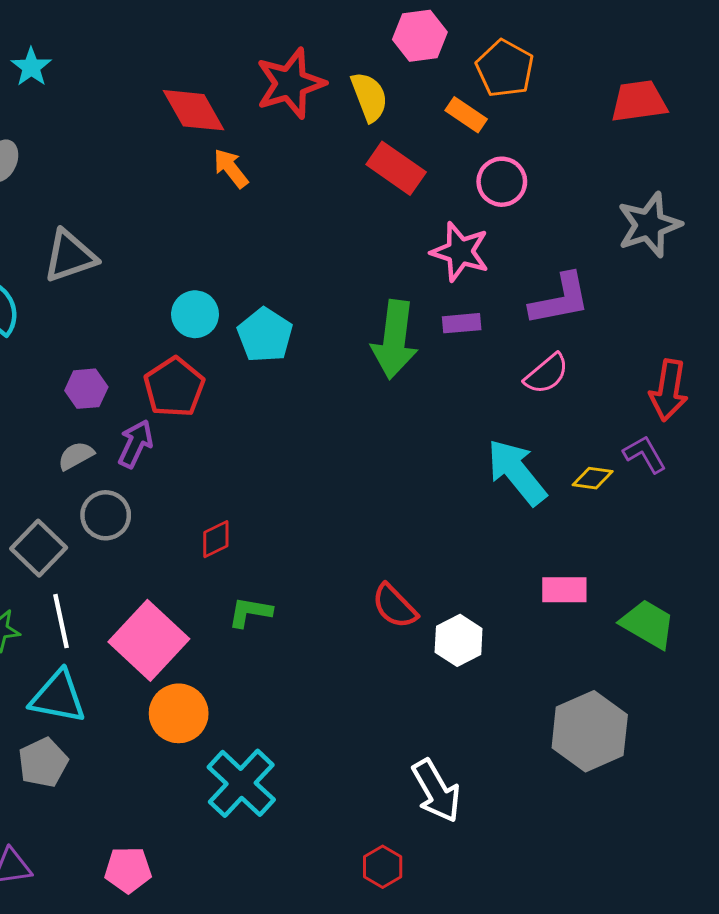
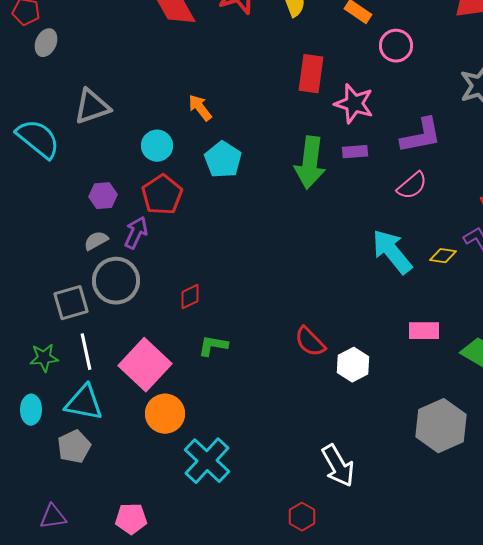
orange arrow: (231, 168) -> (200, 108), moved
red rectangle: (396, 168) -> (311, 74), moved, turned 63
pink circle: (502, 182) -> (396, 46), moved
cyan circle: (195, 314) -> (157, 146), moved
gray circle: (106, 515) -> (116, 281), size x1.4
gray square: (39, 548) -> (71, 303), turned 30

